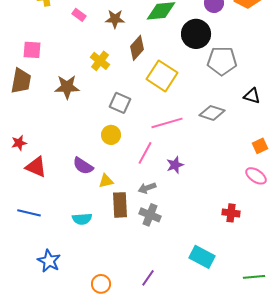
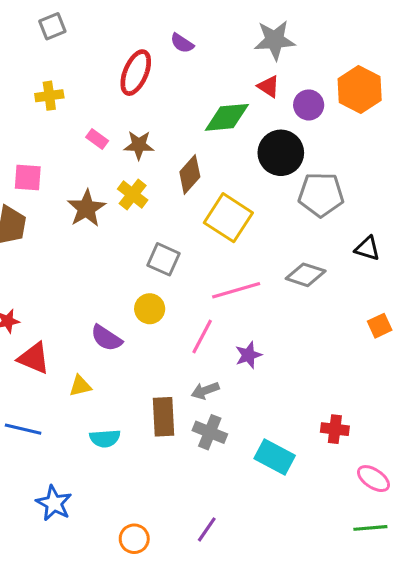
pink rectangle: (79, 15) -> (97, 139), moved
brown star: (115, 19) -> (139, 145), moved
brown star: (67, 87) -> (86, 208), moved, turned -30
purple semicircle: (83, 166) -> (106, 338), moved
pink ellipse: (256, 176) -> (373, 479), moved
yellow triangle: (106, 181) -> (80, 386), moved
cyan rectangle: (202, 257) -> (275, 457), moved

